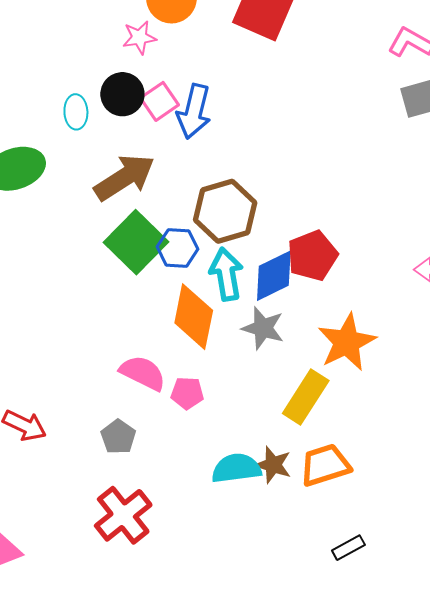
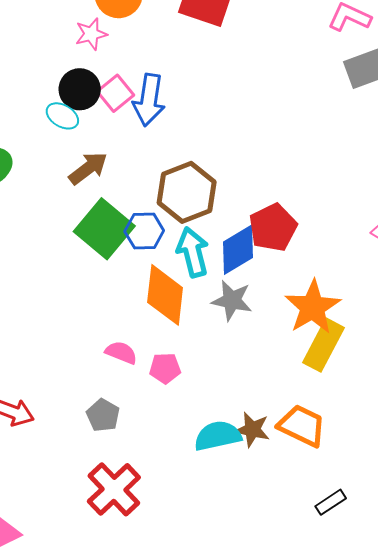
cyan ellipse: (76, 112) -> (62, 116), moved, turned -52
brown arrow: (124, 177) -> (88, 168), size x0.7
pink semicircle: (143, 373) -> (121, 353), size x0.7
yellow rectangle: (306, 397) -> (323, 345), moved
orange trapezoid: (325, 465) -> (302, 426), turned 48

